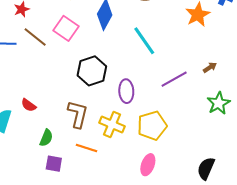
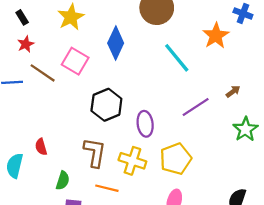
cyan line: (144, 41) -> (177, 58), moved
red semicircle: (29, 105) -> (41, 147), turned 42

